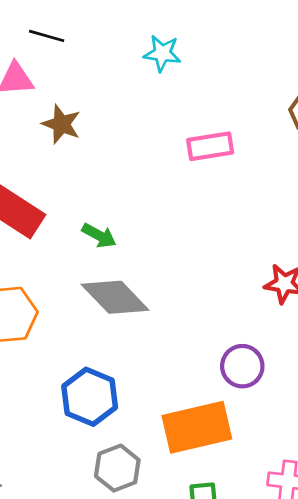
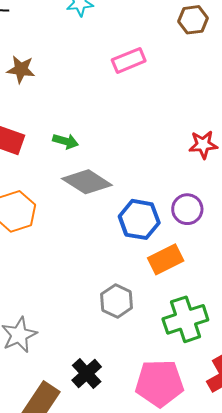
blue hexagon: (90, 397) -> (139, 219), moved
orange rectangle: (197, 427) -> (166, 259), size x0.7

